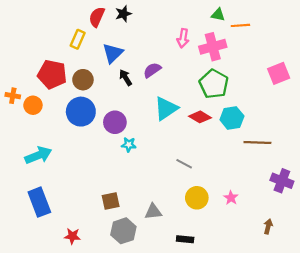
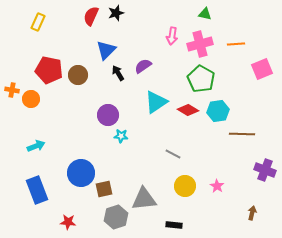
orange line: (240, 25) -> (236, 44), moved
yellow rectangle: (78, 39) -> (38, 22), moved
blue circle: (81, 112) -> (81, 173), moved
cyan arrow: (38, 155) -> (36, 146), size x0.7
gray triangle: (153, 212) -> (144, 199), size x1.5

